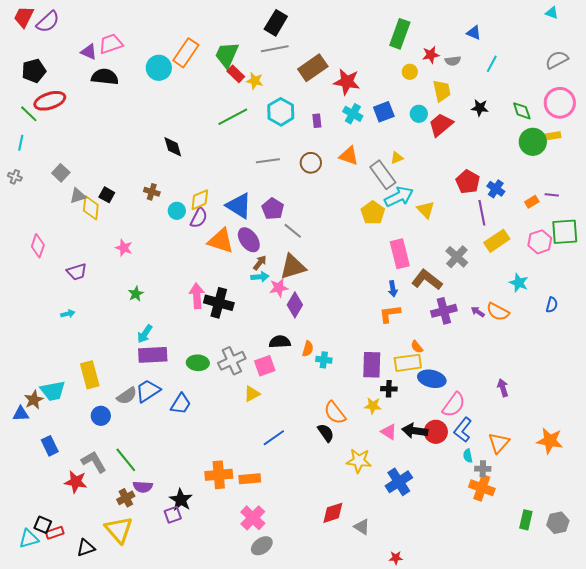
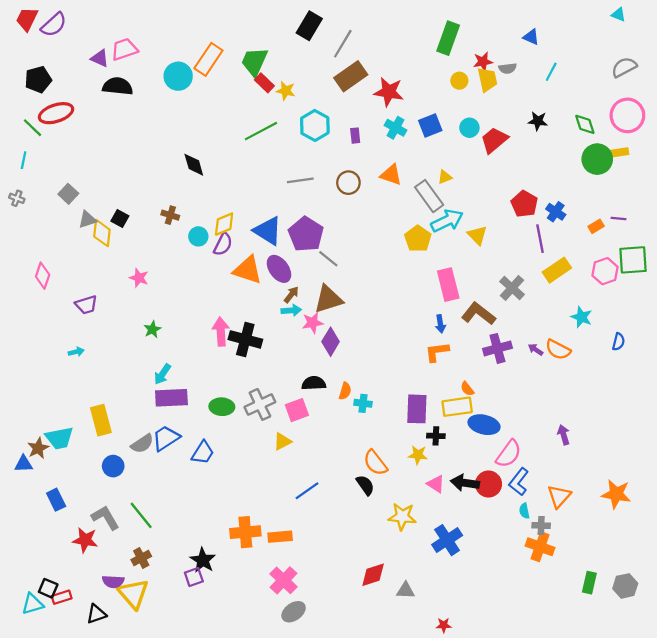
gray line: (275, 49) -> (343, 44), moved, turned -48
yellow trapezoid: (442, 91) -> (487, 80), moved
purple pentagon: (273, 209) -> (306, 234), size x1.4
purple semicircle: (143, 487) -> (113, 581), moved
gray triangle: (362, 527) -> (406, 590), turned -30

